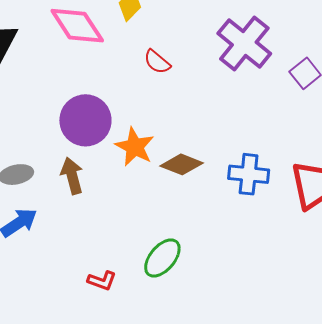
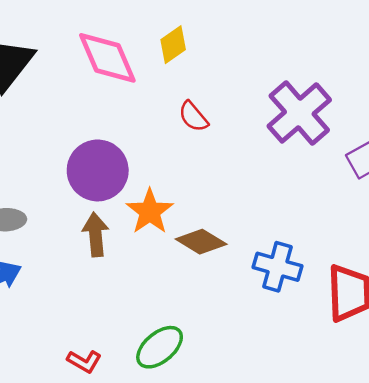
brown arrow: (72, 176) -> (96, 235), moved

